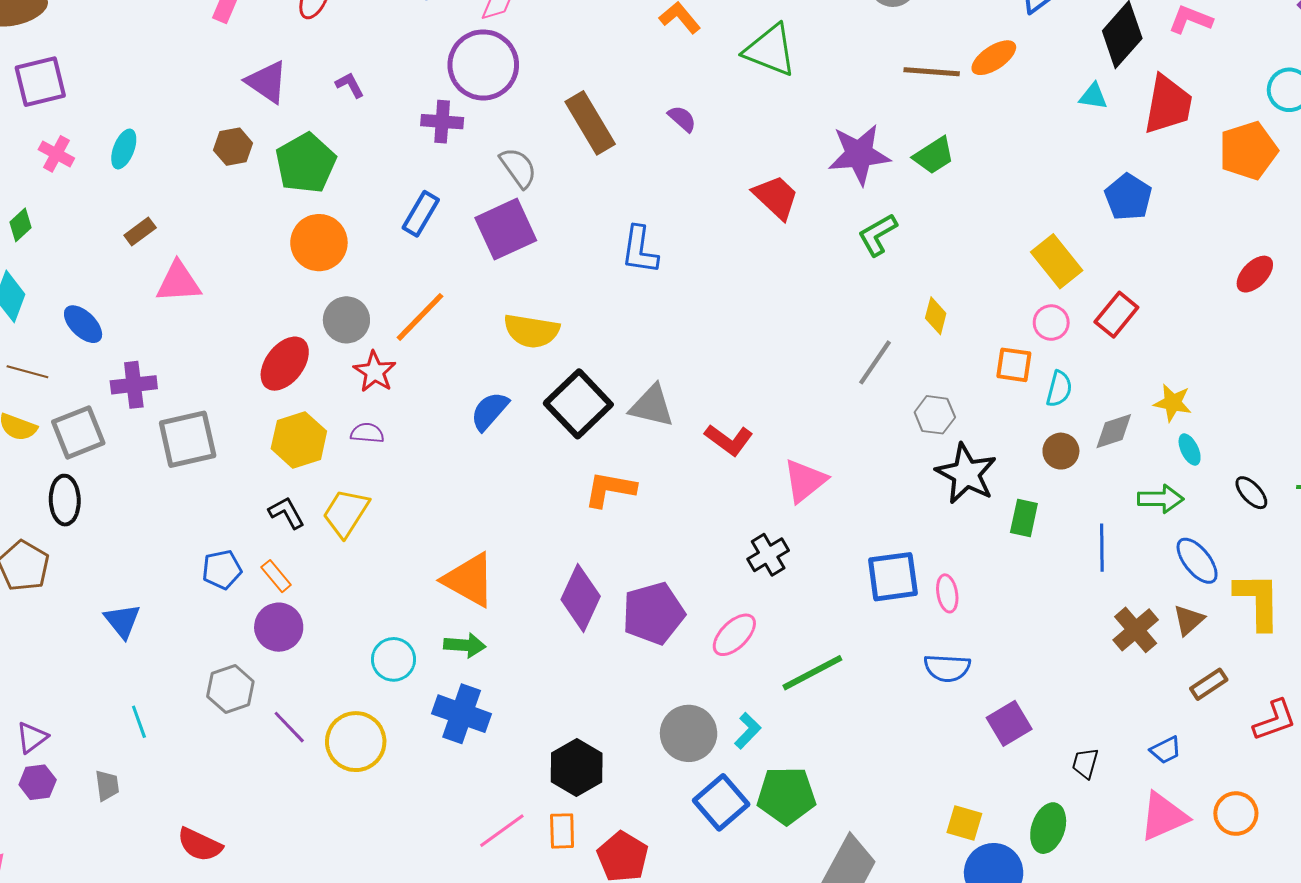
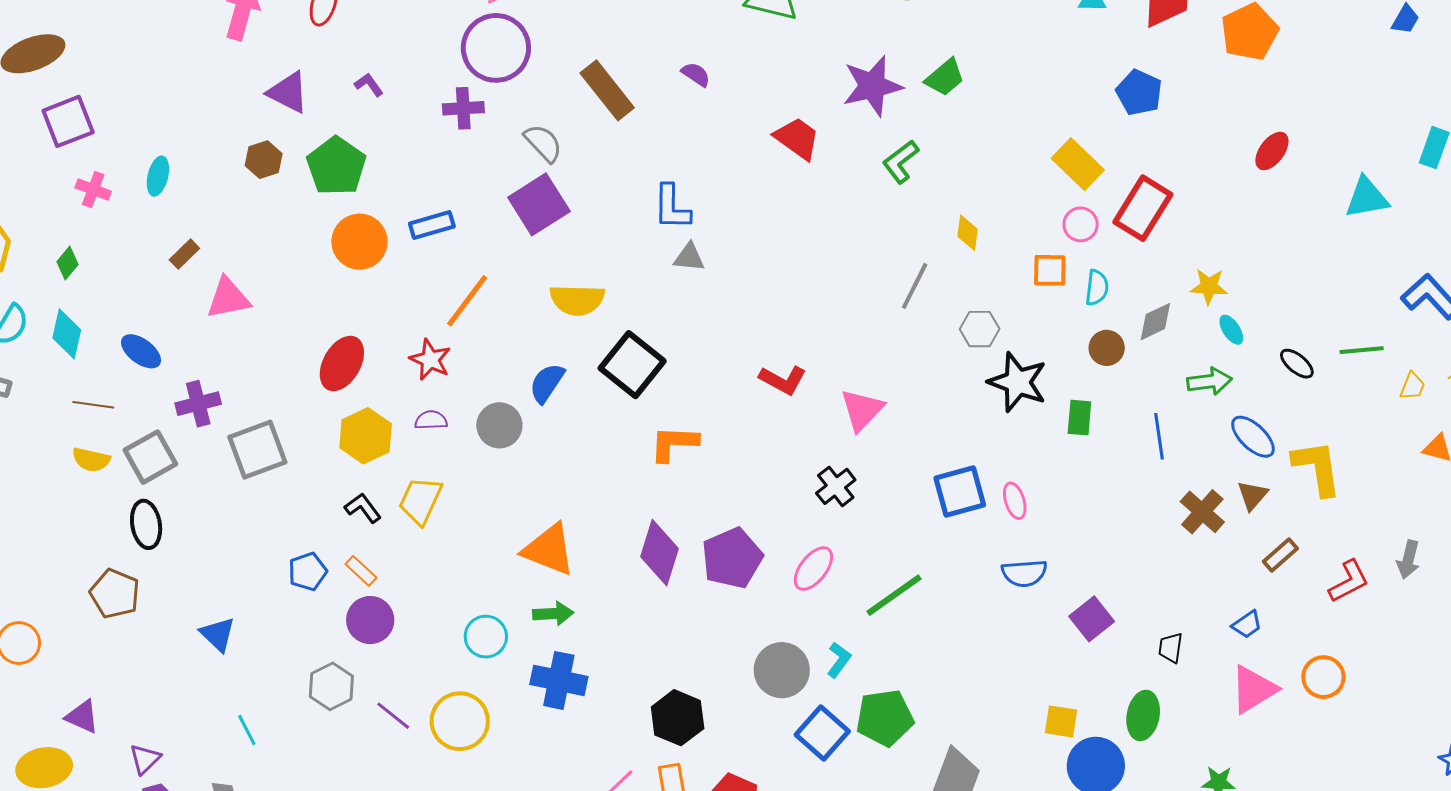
blue rectangle: (421, 214) -> (432, 225), moved, turned 51
red rectangle: (1116, 315) -> (1143, 208), size x1.4
gray circle: (346, 320) -> (499, 425), moved
gray triangle: (652, 406) -> (689, 257), moved, size x0.7

